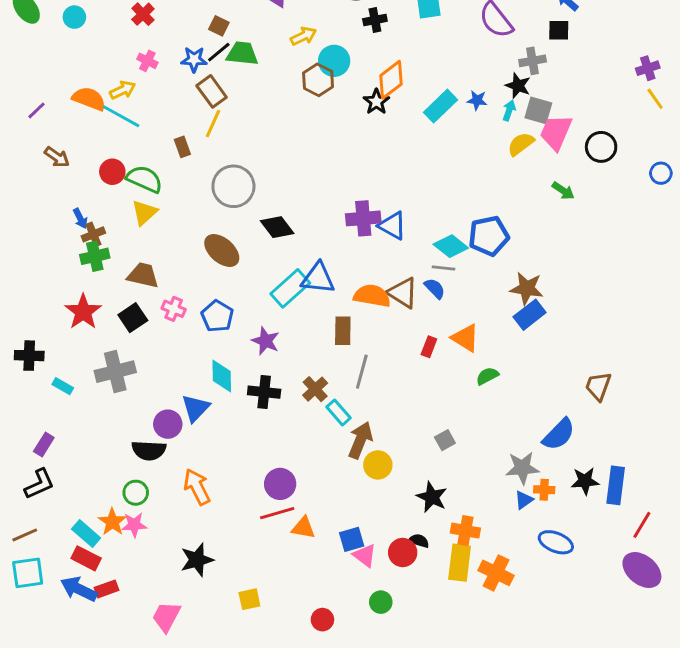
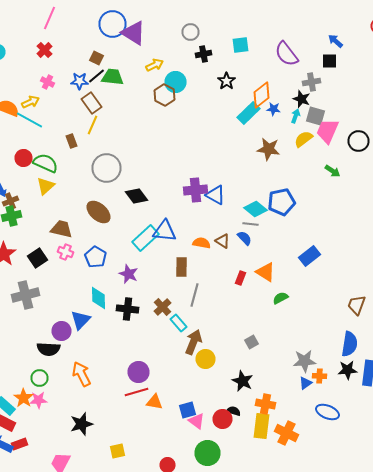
orange diamond: (391, 80) -> (262, 95), moved
black star: (376, 102) -> (226, 81), moved
brown trapezoid: (143, 275) -> (62, 229), moved
brown star: (527, 288) -> (268, 149), moved
brown triangle: (403, 293) -> (222, 241), size x0.7
orange semicircle: (372, 296) -> (202, 243), size x0.7
blue semicircle: (559, 434) -> (350, 344), moved, turned -35
green circle: (381, 602) -> (208, 453), size x1.6

